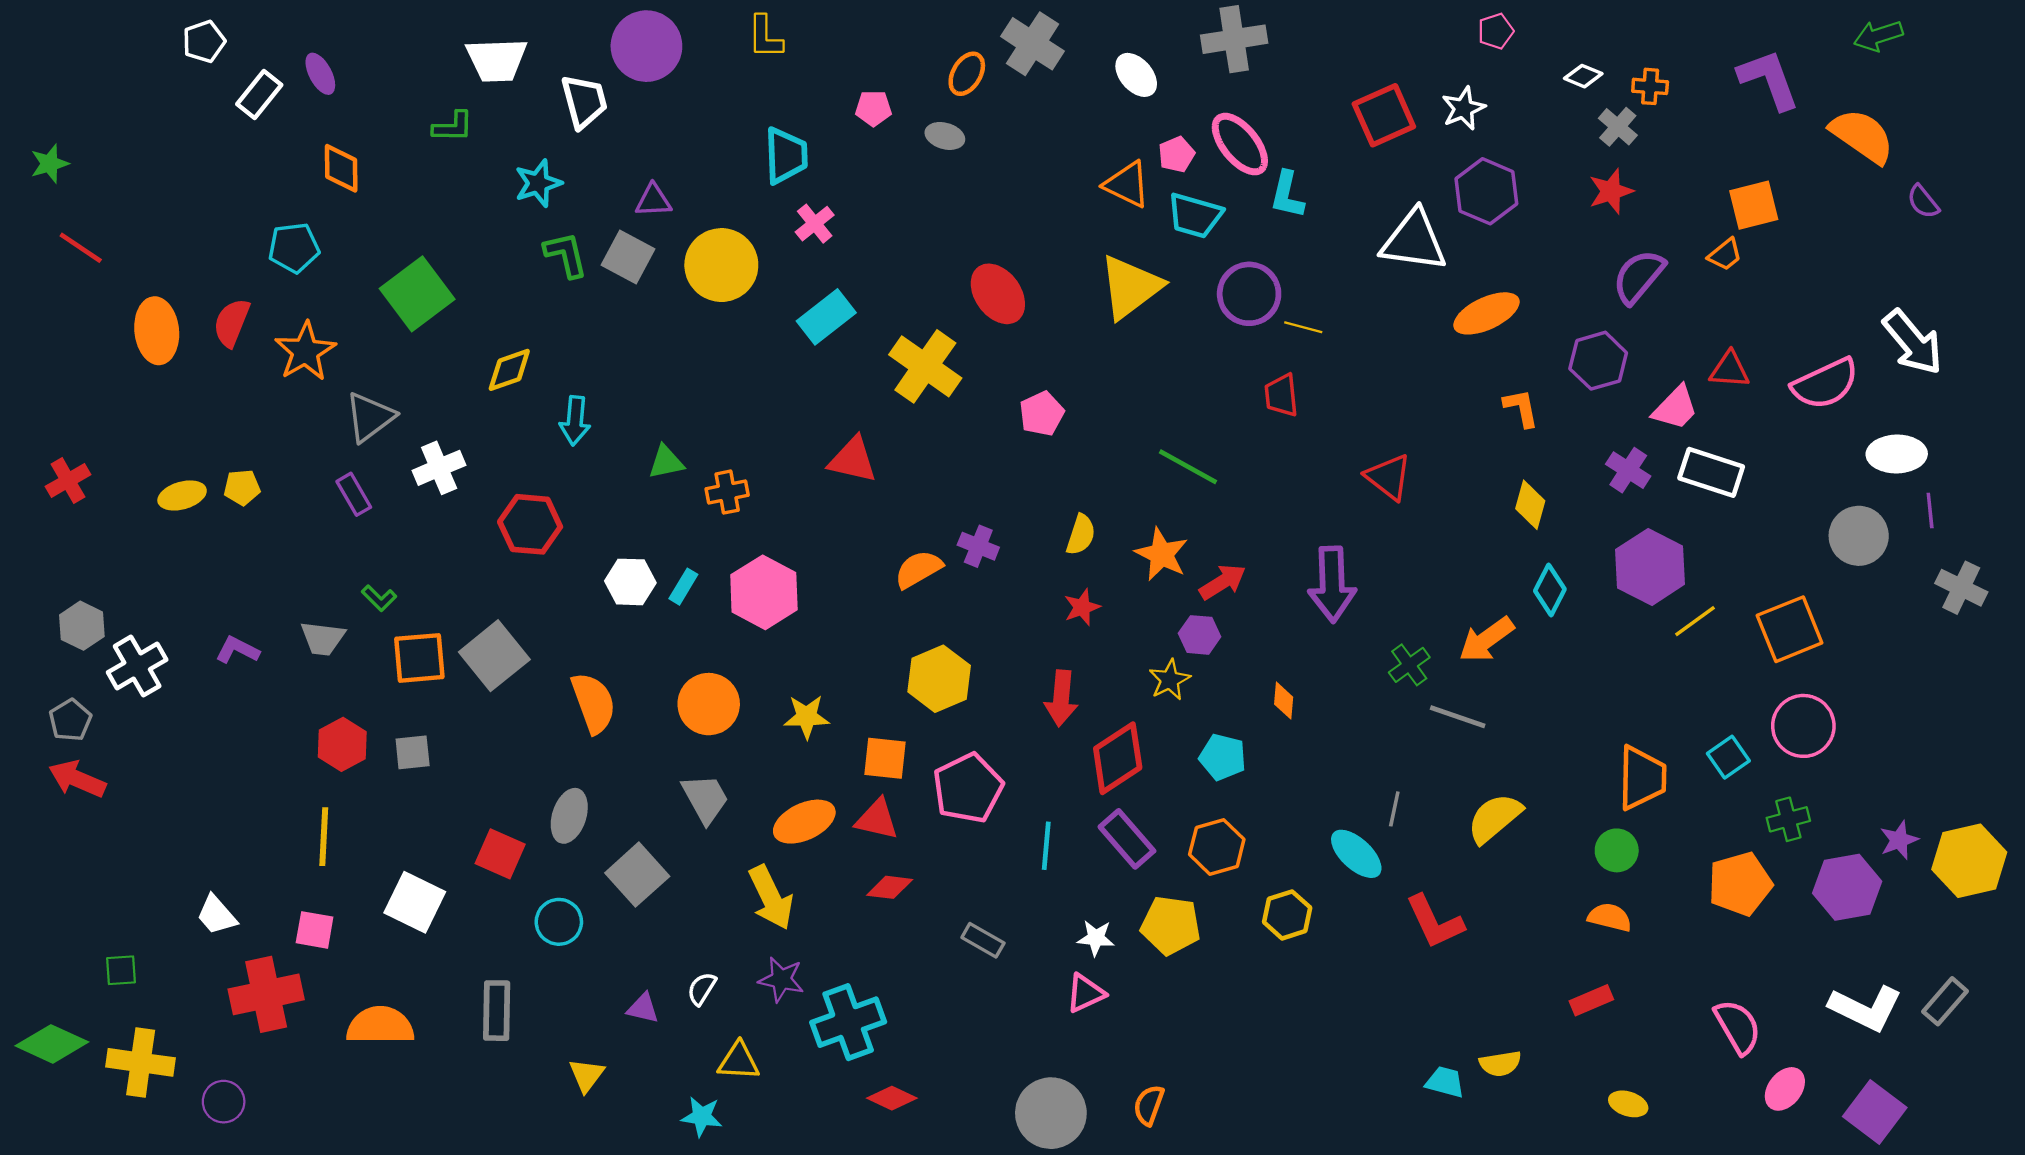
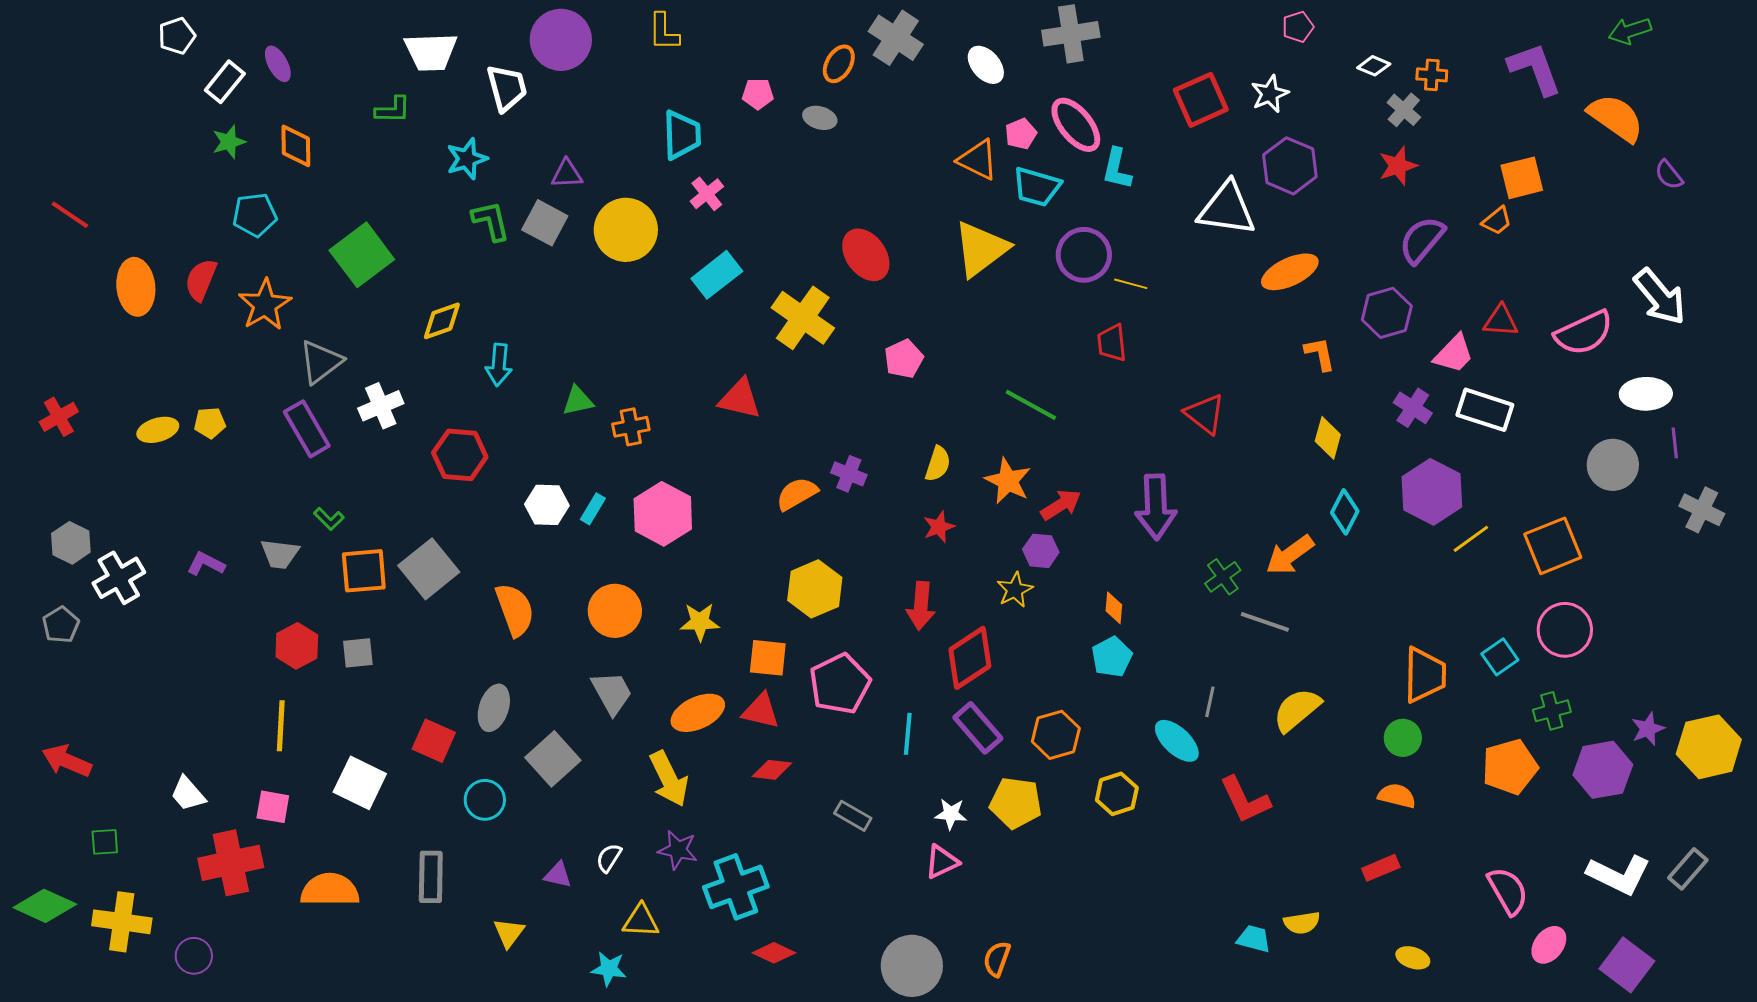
green star: (50, 164) -> (229, 142), moved
purple rectangle: (354, 494) -> (307, 429), size x1.5
cyan pentagon: (1223, 757) -> (1112, 657), moved, turned 30
red arrow: (77, 779) -> (67, 761), moved

